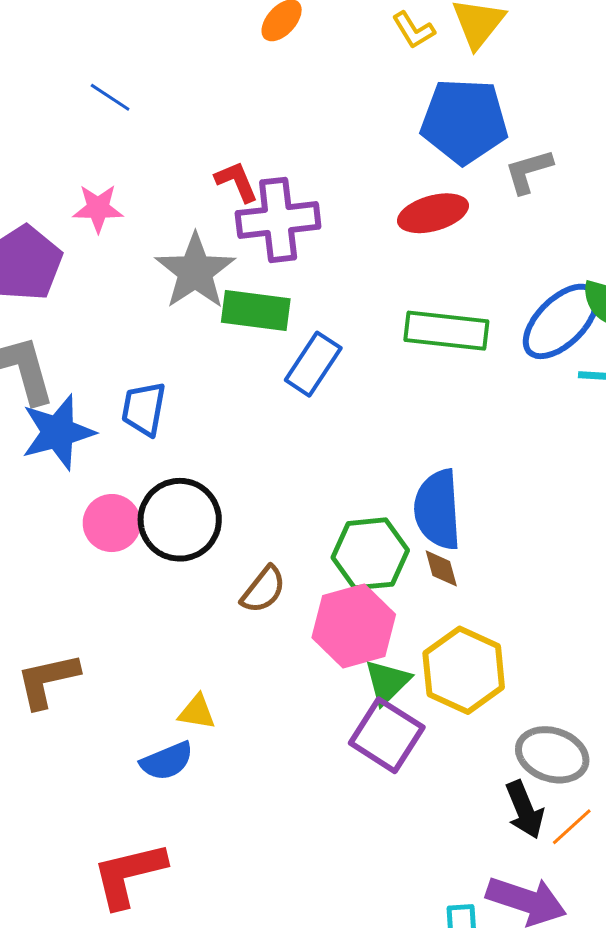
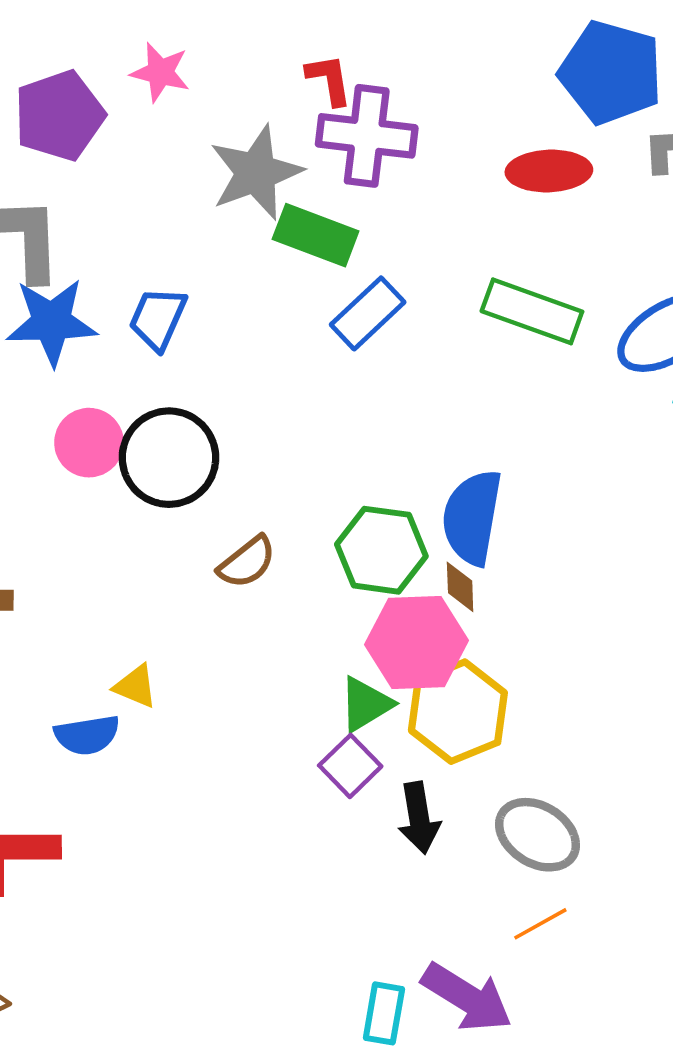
pink hexagon: (354, 626) -> (416, 643), moved
purple square: (387, 735) -> (350, 766), size x0.7
black arrow: (525, 810) -> (419, 818), moved

